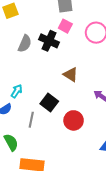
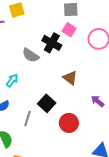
gray semicircle: (25, 44) -> (31, 55), moved, turned 96
cyan arrow: (17, 91) -> (12, 80), moved

